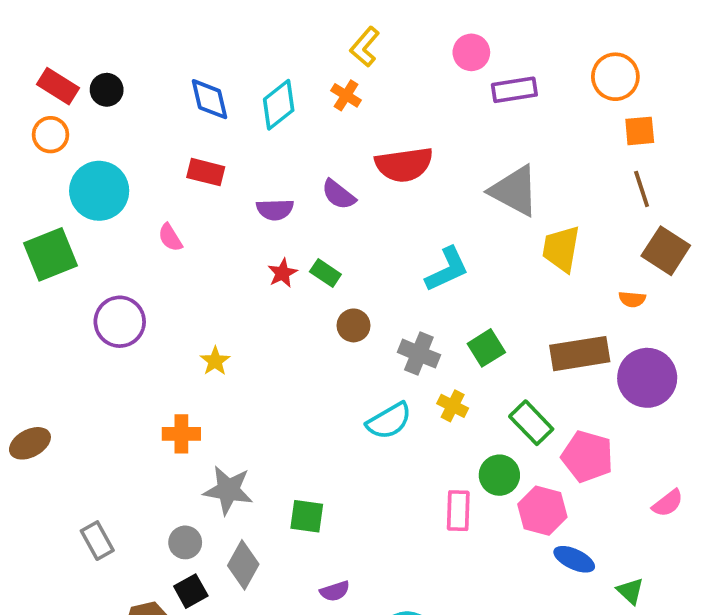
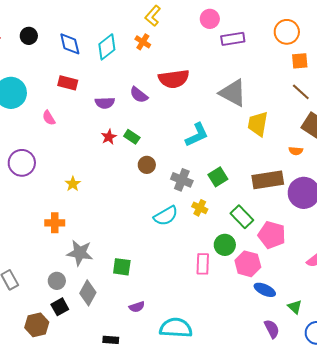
black circle: (107, 90) -> (29, 36), moved
brown line: (642, 189) -> (301, 92), turned -30

